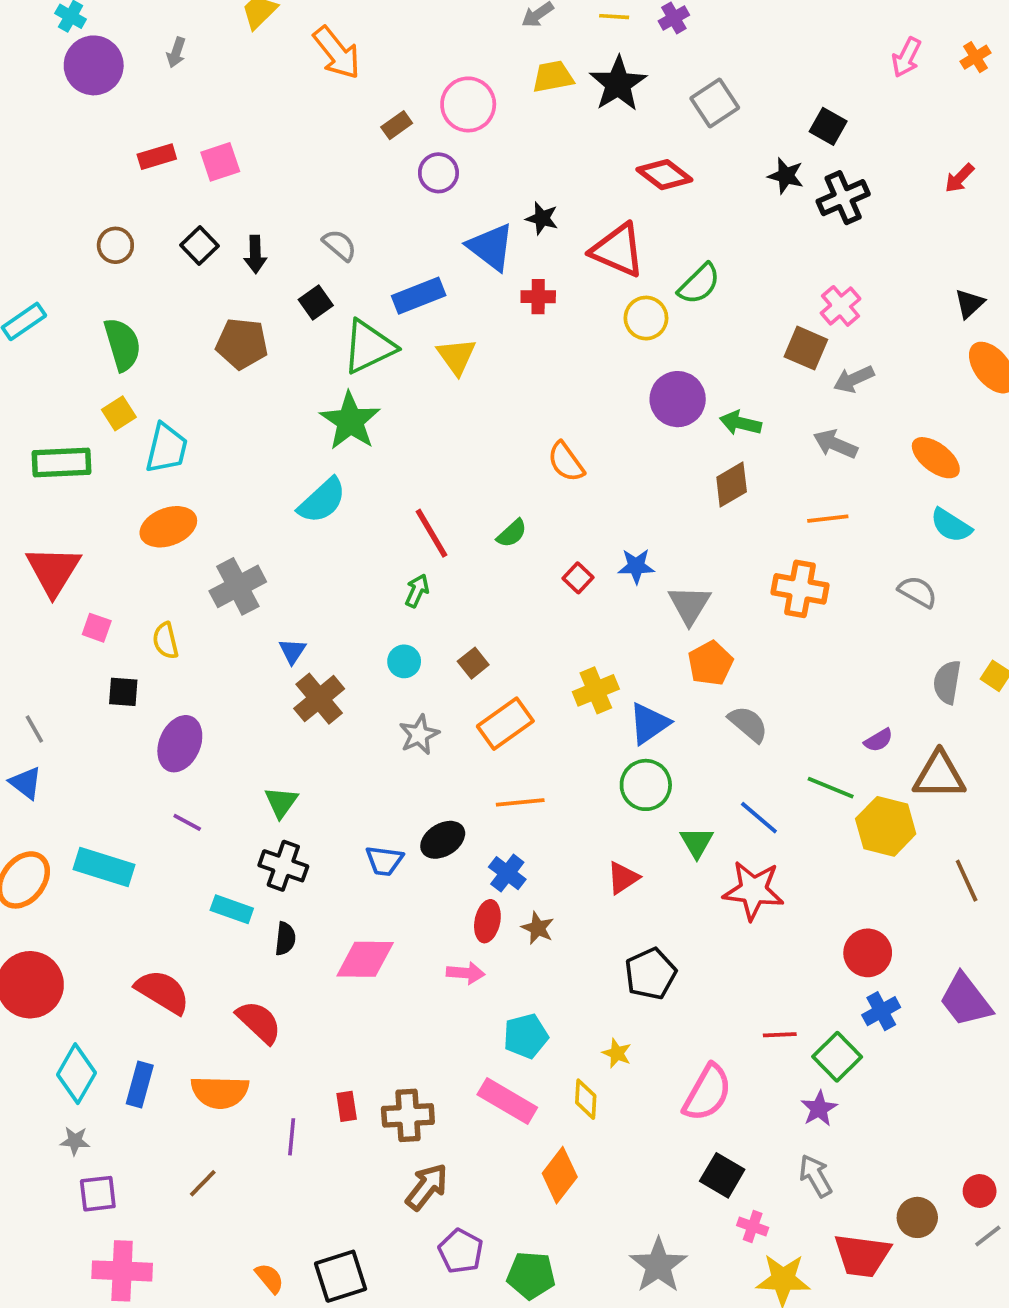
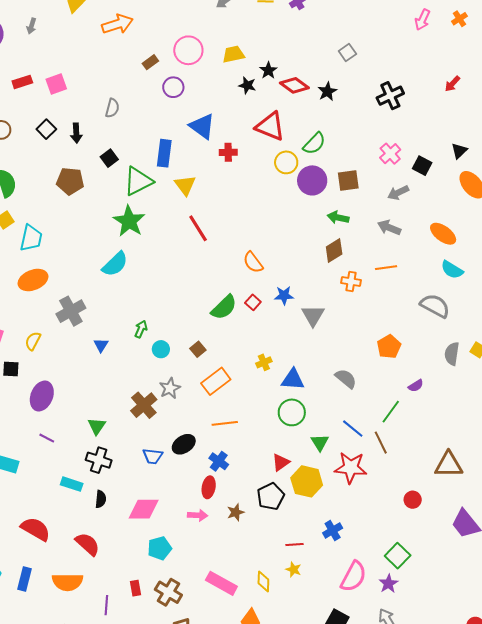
orange arrow: (337, 53) -> (117, 24), turned -68
yellow trapezoid: (553, 77) -> (233, 54), moved
black star: (618, 84) -> (268, 70), moved, size x0.6
gray square: (715, 103) -> (347, 53), moved, size x0.7
black square: (828, 126) -> (422, 166), moved
black star: (786, 176) -> (327, 92), moved, turned 30
black star: (542, 218) -> (247, 85), moved
gray semicircle: (340, 245) -> (112, 108), moved, turned 66
blue rectangle: (419, 296) -> (164, 153), turned -60
brown square: (806, 348) -> (348, 181), moved, turned -30
purple circle: (678, 399) -> (312, 180), moved
orange semicircle: (566, 462) -> (253, 262), moved
red line: (432, 533) -> (198, 228), moved
green semicircle: (512, 533) -> (224, 307), moved, size x1.6
orange cross: (800, 589) -> (351, 282), moved, size x0.7
green arrow: (417, 591) -> (141, 329), moved
gray semicircle: (918, 592) -> (435, 306), size x1.4
yellow semicircle: (166, 641) -> (33, 341), turned 42
orange pentagon: (710, 663) -> (389, 347), moved
yellow cross: (596, 690) -> (264, 362), size x0.7
brown cross: (319, 699) -> (144, 405), moved
blue triangle: (649, 723) -> (293, 379), turned 40
brown triangle: (939, 775) -> (449, 465), moved
green line: (831, 788) -> (391, 412), turned -75
yellow hexagon: (886, 826) -> (307, 481), moved
brown line: (967, 881) -> (381, 443), moved
brown star: (538, 928) -> (236, 512), moved, turned 30
red circle: (868, 953) -> (413, 500), size x0.7
black pentagon: (651, 974) -> (271, 496), moved
blue cross: (881, 1011) -> (333, 531), moved
red line: (780, 1035) -> (295, 544), moved
cyan pentagon: (526, 1036) -> (160, 548), moved
yellow star: (617, 1053) -> (293, 569), moved
pink semicircle: (707, 1093) -> (353, 577), moved
brown cross: (408, 1115) -> (168, 592), turned 36

